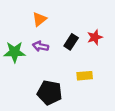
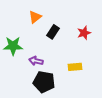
black rectangle: (71, 42) -> (53, 32), moved
purple arrow: (41, 46) -> (36, 61), moved

